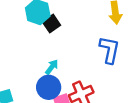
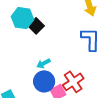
cyan arrow: (52, 67) -> (43, 63), turned -144

